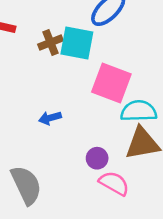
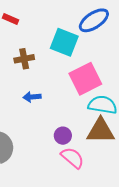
brown cross: (50, 42) -> (24, 59), moved
pink square: (111, 83) -> (85, 79), turned 32

